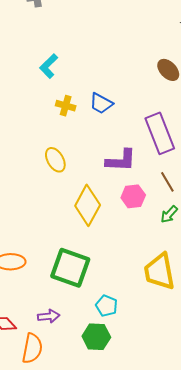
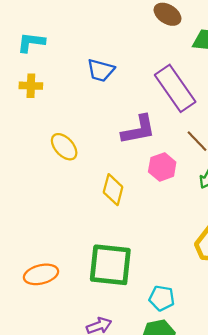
cyan L-shape: (49, 66) -> (31, 42), turned 65
yellow cross: (66, 106) -> (31, 86), moved
yellow diamond: (88, 205) -> (113, 190), size x0.7

